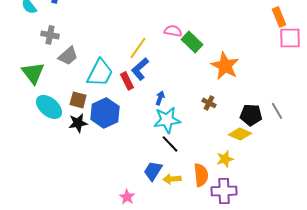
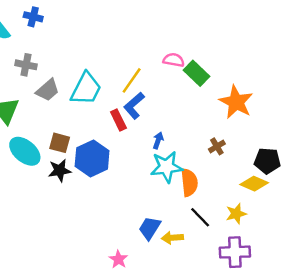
cyan trapezoid: (100, 73) -> (86, 89), moved
brown cross: (209, 103) -> (217, 146), turned 32
black line: (170, 144) -> (200, 217), moved
orange semicircle: (201, 175) -> (189, 182), moved

